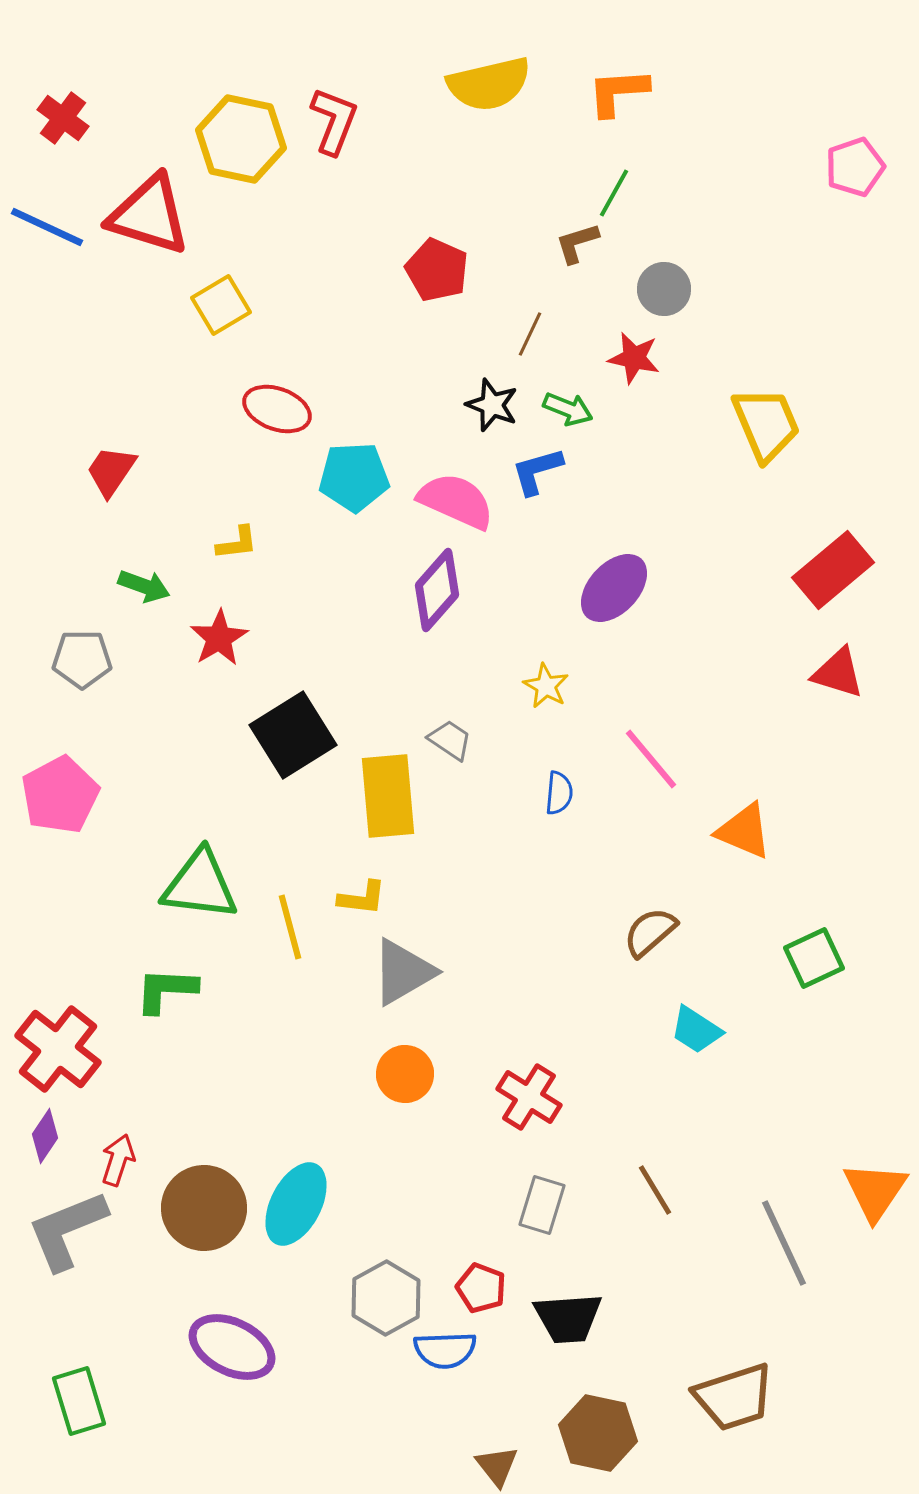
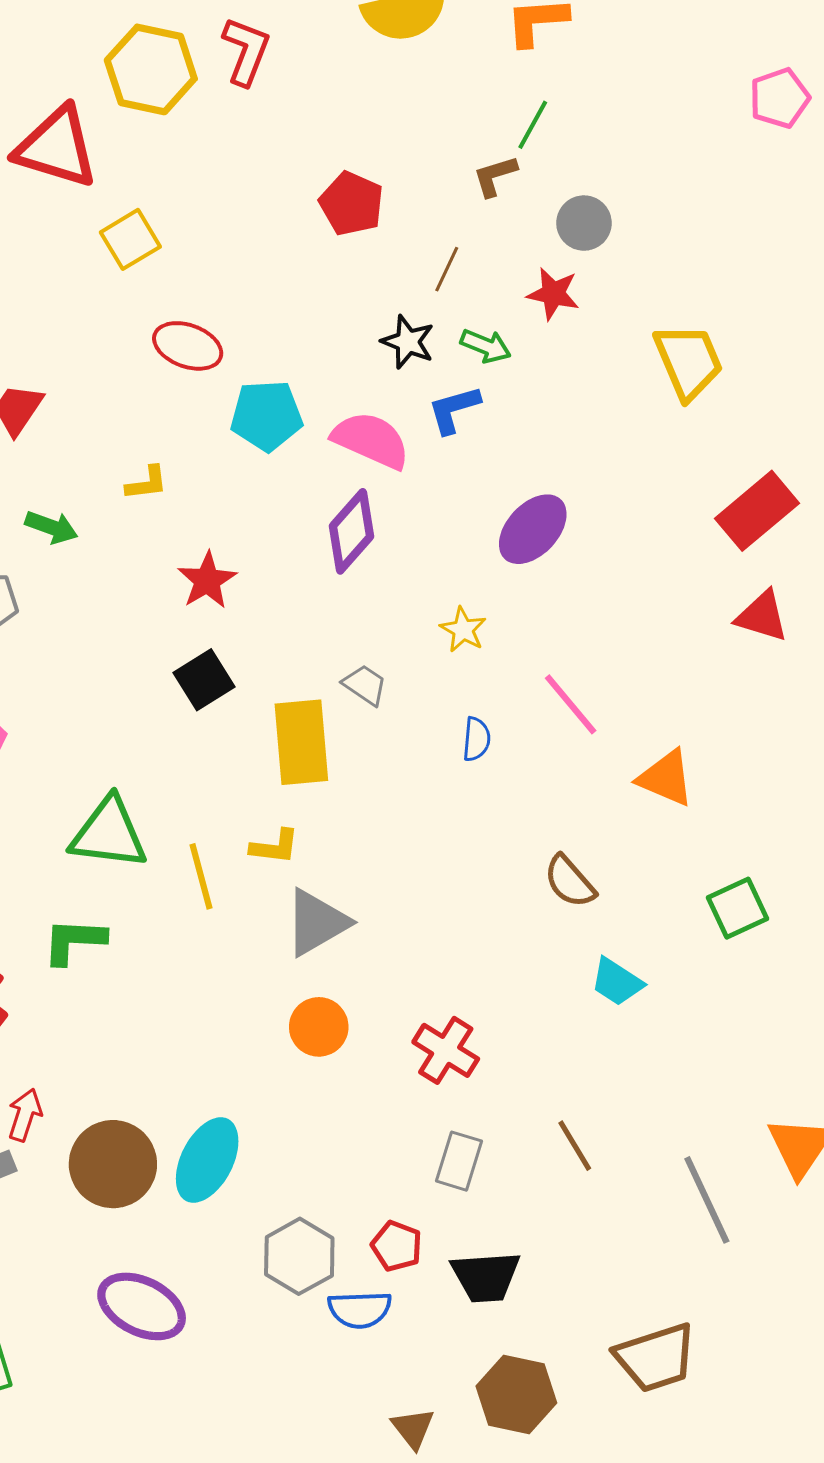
red star: (219, 638) -> (207, 580), moved
black square: (293, 735) -> (204, 680), size x0.7
brown semicircle: (650, 932) -> (570, 881), turned -90

